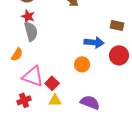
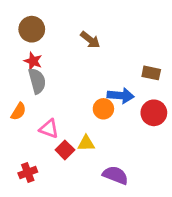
orange circle: (82, 64) -> (103, 109), moved
pink triangle: (33, 76) -> (49, 129), moved, size x0.7
yellow triangle: (55, 100) -> (86, 143), moved

